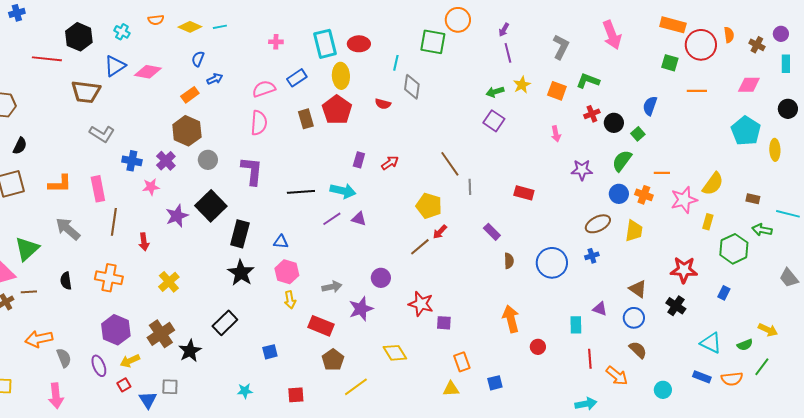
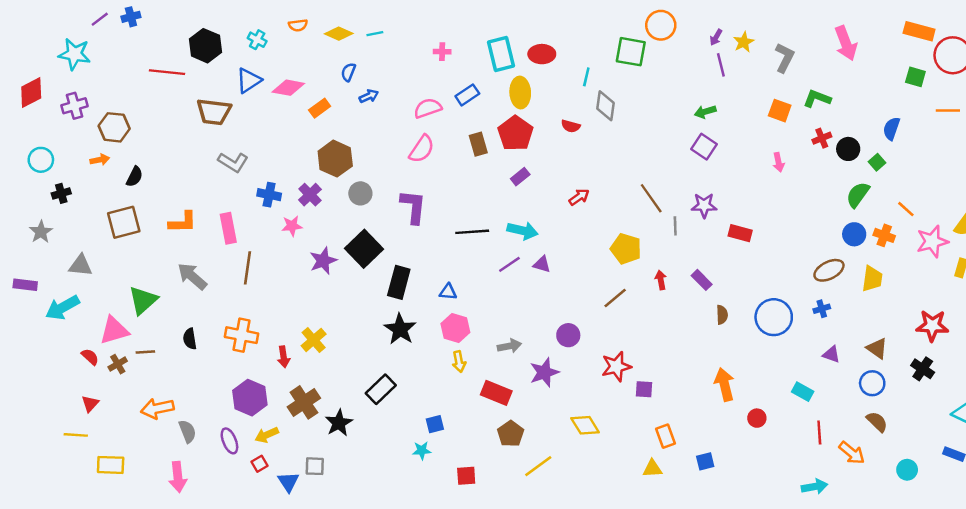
yellow star: (522, 85) -> (744, 42), moved
orange rectangle: (190, 95) -> (320, 108), moved
pink semicircle: (259, 123) -> (422, 149), turned 30
purple rectangle: (359, 160) -> (520, 177), moved, turned 35
purple star: (582, 170) -> (704, 205), moved
orange line: (662, 173) -> (906, 209), turned 42
red arrow: (440, 232) -> (661, 280), moved, turned 126
red arrow: (144, 242) -> (284, 357), moved
red star: (421, 304) -> (616, 366), turned -30
purple triangle: (600, 309) -> (831, 354), moved
cyan rectangle: (576, 325) -> (803, 392), turned -60
cyan star: (245, 391) -> (422, 451), moved

